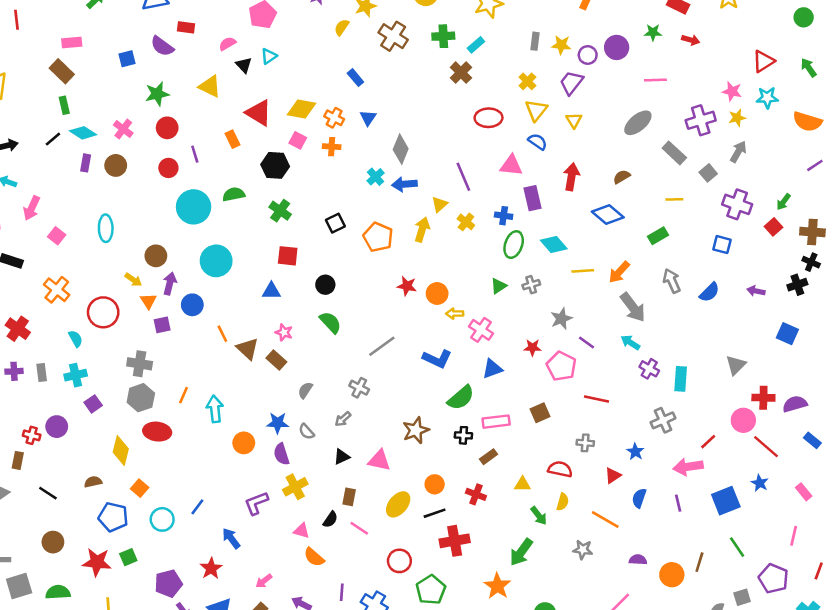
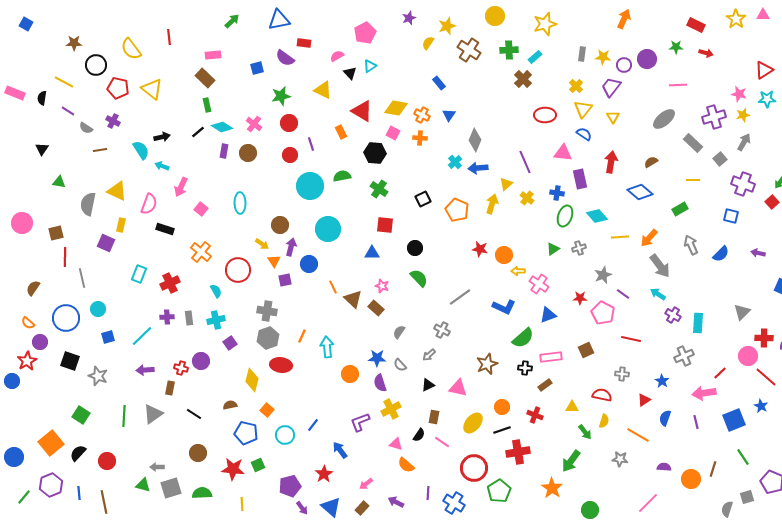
red cross: (18, 329) -> (170, 283), turned 30
red circle: (399, 561) -> (474, 468), size x1.4

